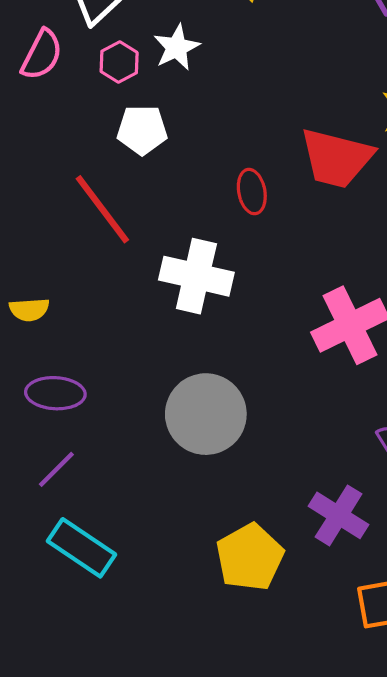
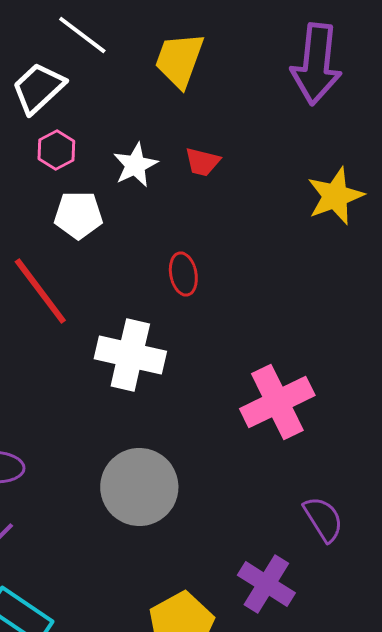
white star: (177, 47) -> (135, 165), moved
red trapezoid: (336, 158) -> (202, 162), moved, size x0.5

